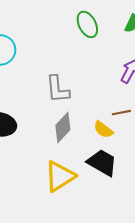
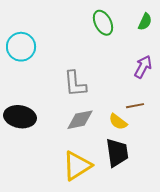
gray diamond: (63, 127) -> (80, 120), turned 36
black trapezoid: (102, 163) -> (117, 153), turned 52

